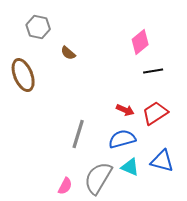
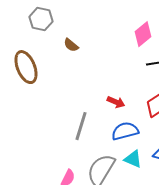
red arrow: (125, 110) -> (116, 102), moved

